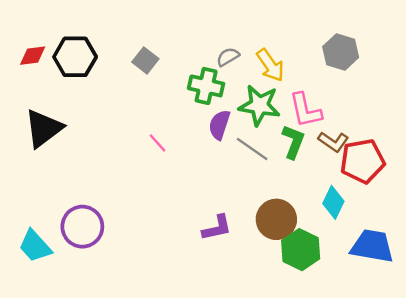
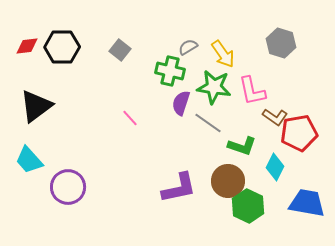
green L-shape: (293, 142) -> (242, 146), moved, turned 88
purple L-shape: (217, 228) -> (179, 188), size x1.4
cyan trapezoid: (35, 246) -> (29, 160), moved

